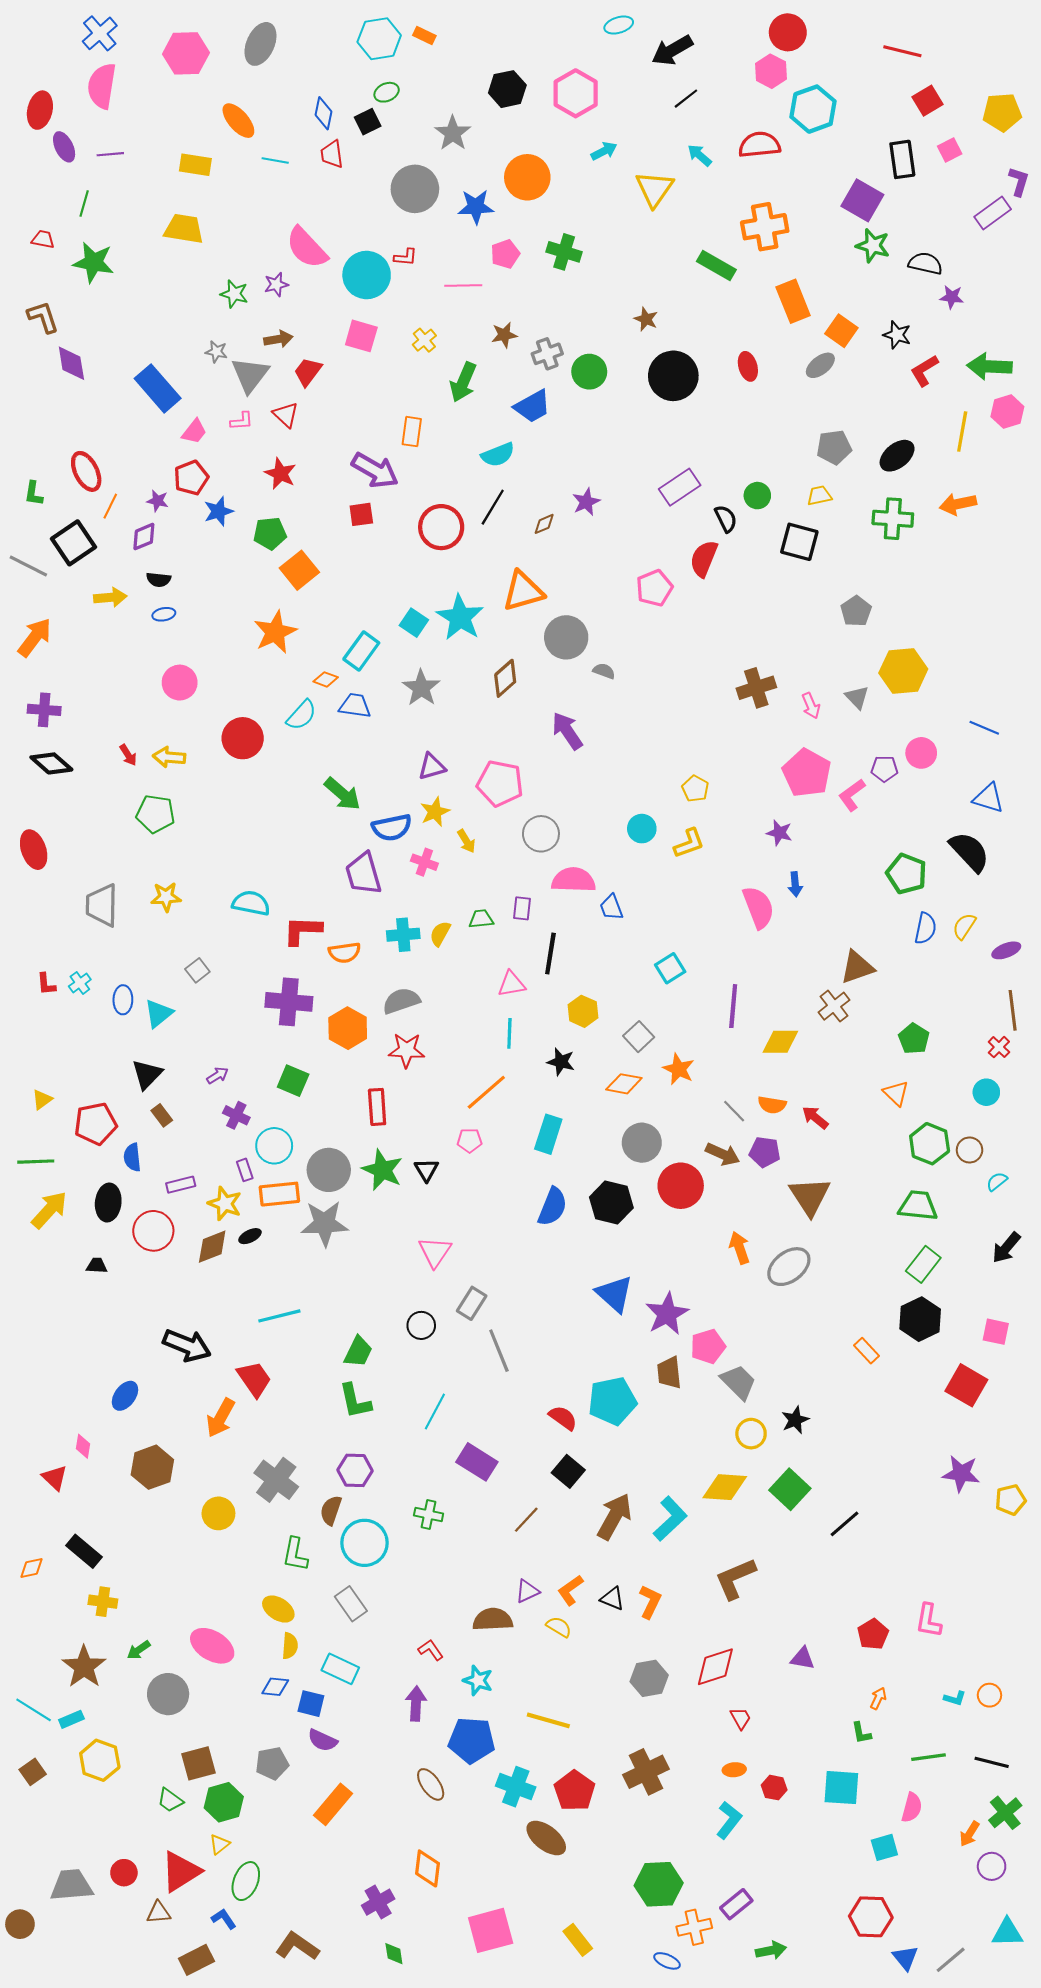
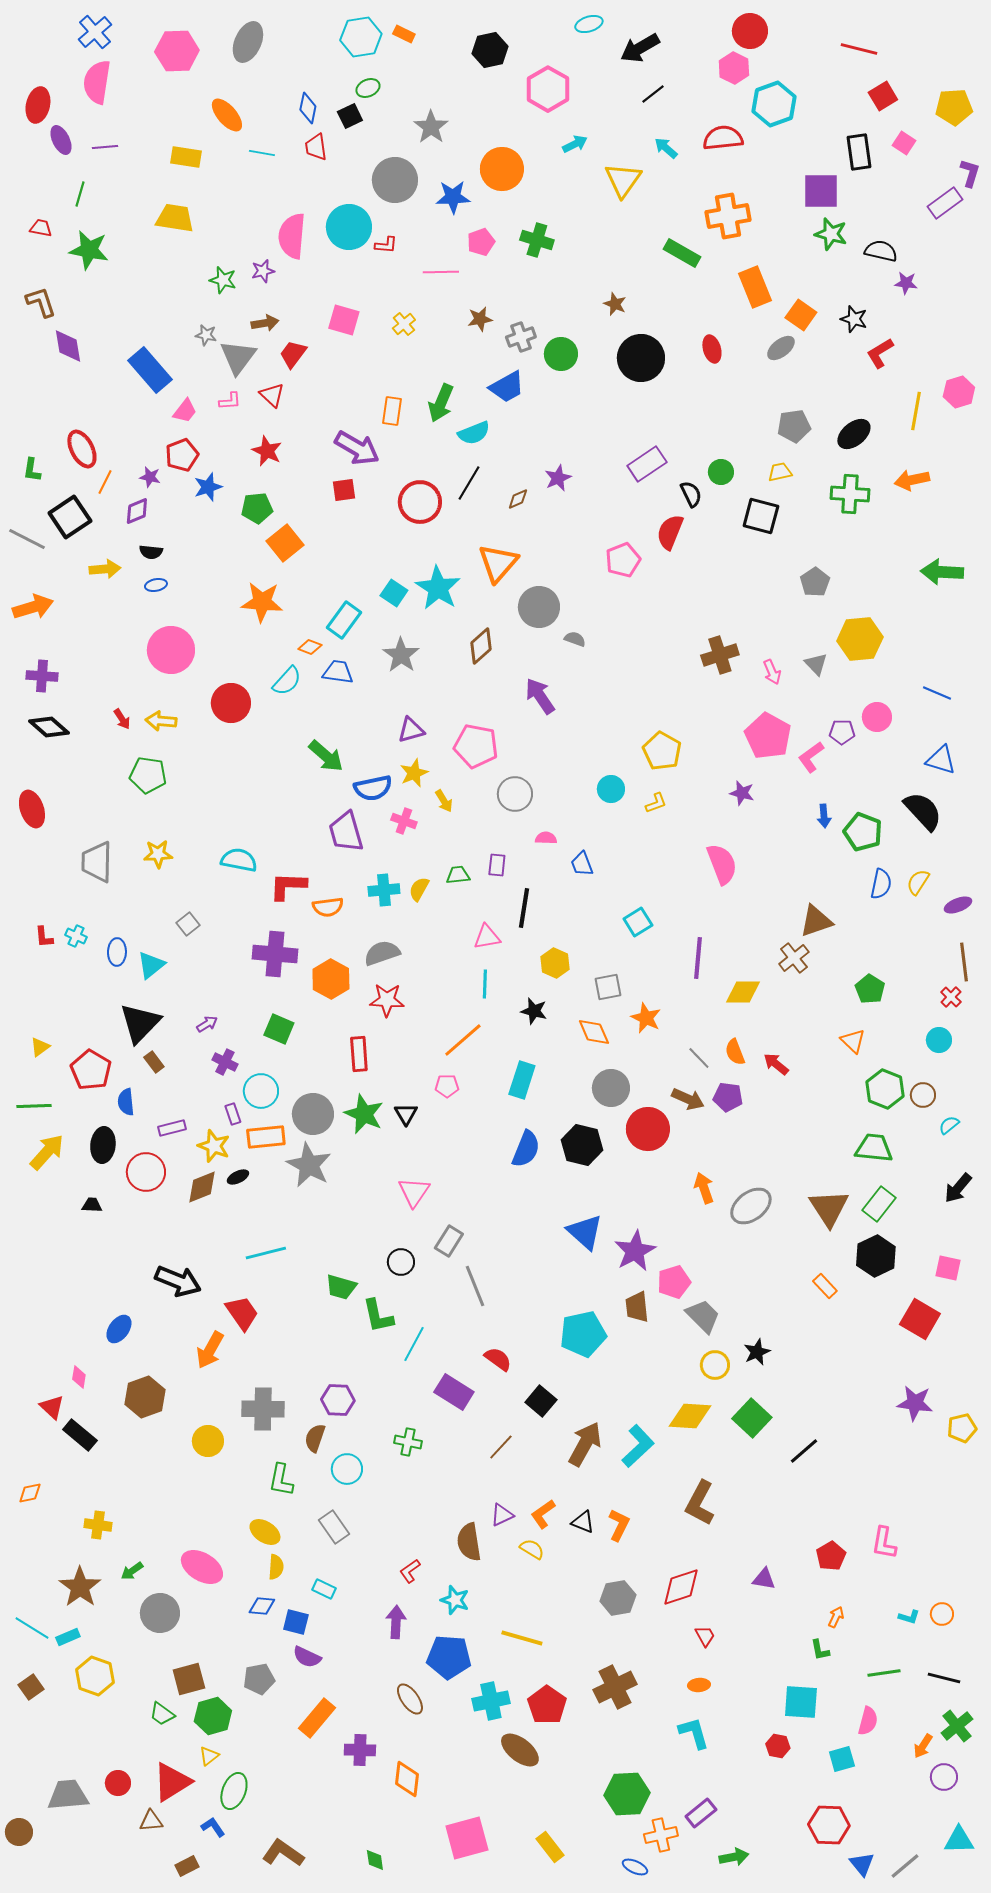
black hexagon: (507, 89) -> (490, 50), moved
pink square: (950, 150) -> (904, 143), turned -30
purple square: (862, 200) -> (821, 191), turned -30
pink semicircle: (307, 248) -> (292, 236), turned 48
cyan circle: (367, 275) -> (349, 227), moved
green arrow: (989, 366) -> (942, 572), moved
green arrow: (463, 382) -> (441, 403), moved
orange triangle: (523, 591) -> (498, 563), turned -33
orange star: (275, 632) -> (262, 602), turned 30
orange arrow: (35, 637) -> (33, 607), turned 36
pink circle: (180, 683) -> (171, 650), size x1.4
yellow pentagon: (695, 789) -> (662, 751), size x1.5
yellow L-shape: (689, 843) -> (656, 803), size x0.7
pink semicircle: (574, 880) -> (546, 838), size x0.5
blue arrow: (795, 884) -> (824, 816), moved
cyan cross: (80, 983) -> (76, 936), turned -30
gray square: (639, 1037) -> (608, 987), turned 32
black triangle: (147, 1074) -> (140, 1023), size x1.4
orange diamond: (624, 1084) -> (594, 1032), turned 56
orange semicircle: (772, 1105) -> (735, 1052), turned 60
red pentagon: (96, 1124) -> (91, 1070), turned -30
brown triangle: (810, 1196) -> (829, 1208), moved
gray star: (325, 1224) -> (309, 1165), turned 30
green trapezoid: (358, 1352) -> (341, 1287), turned 80
green L-shape: (355, 1401) -> (378, 1316), moved
red semicircle: (563, 1418) -> (498, 1359), moved
gray cross: (276, 1480) -> (263, 1409), turned -36
cyan circle: (364, 1543) -> (347, 1469), size x0.7
black rectangle: (84, 1551) -> (80, 1435), moved
brown L-shape: (735, 1579) -> (700, 1503), turned -39
brown semicircle: (493, 1620) -> (469, 1542), turned -96
red L-shape: (431, 1650) -> (410, 1571), turned -90
cyan rectangle: (340, 1669) -> (324, 1589), size x0.7
cyan cross: (516, 1787) -> (491, 1701), turned -33
red hexagon: (774, 1788) -> (778, 1746), moved
cyan L-shape: (729, 1820) -> (694, 1733), turned -54
purple cross: (378, 1902) -> (360, 1750), moved, turned 32
brown rectangle: (196, 1960) -> (187, 1866), size x0.7

